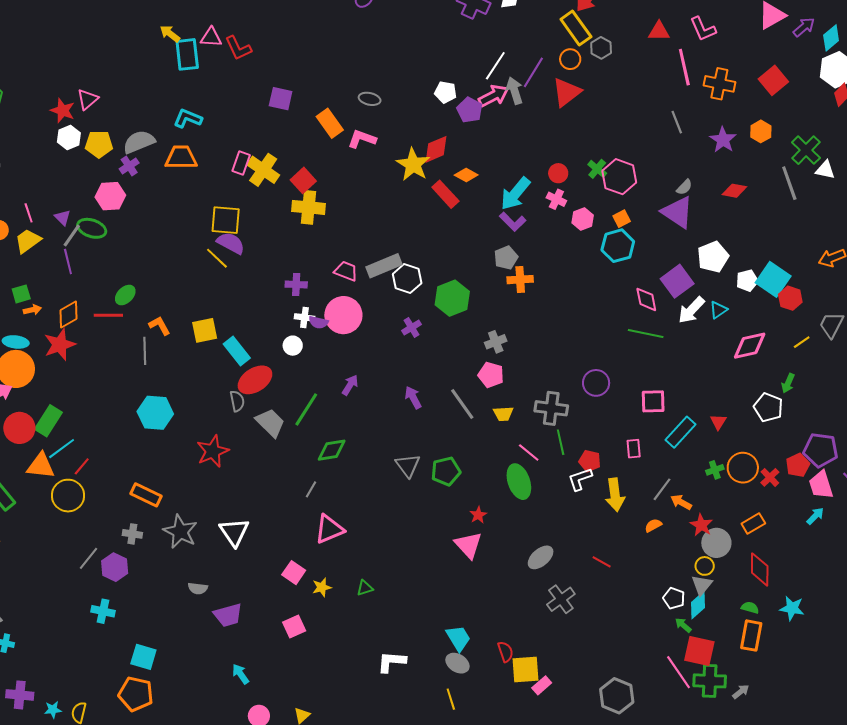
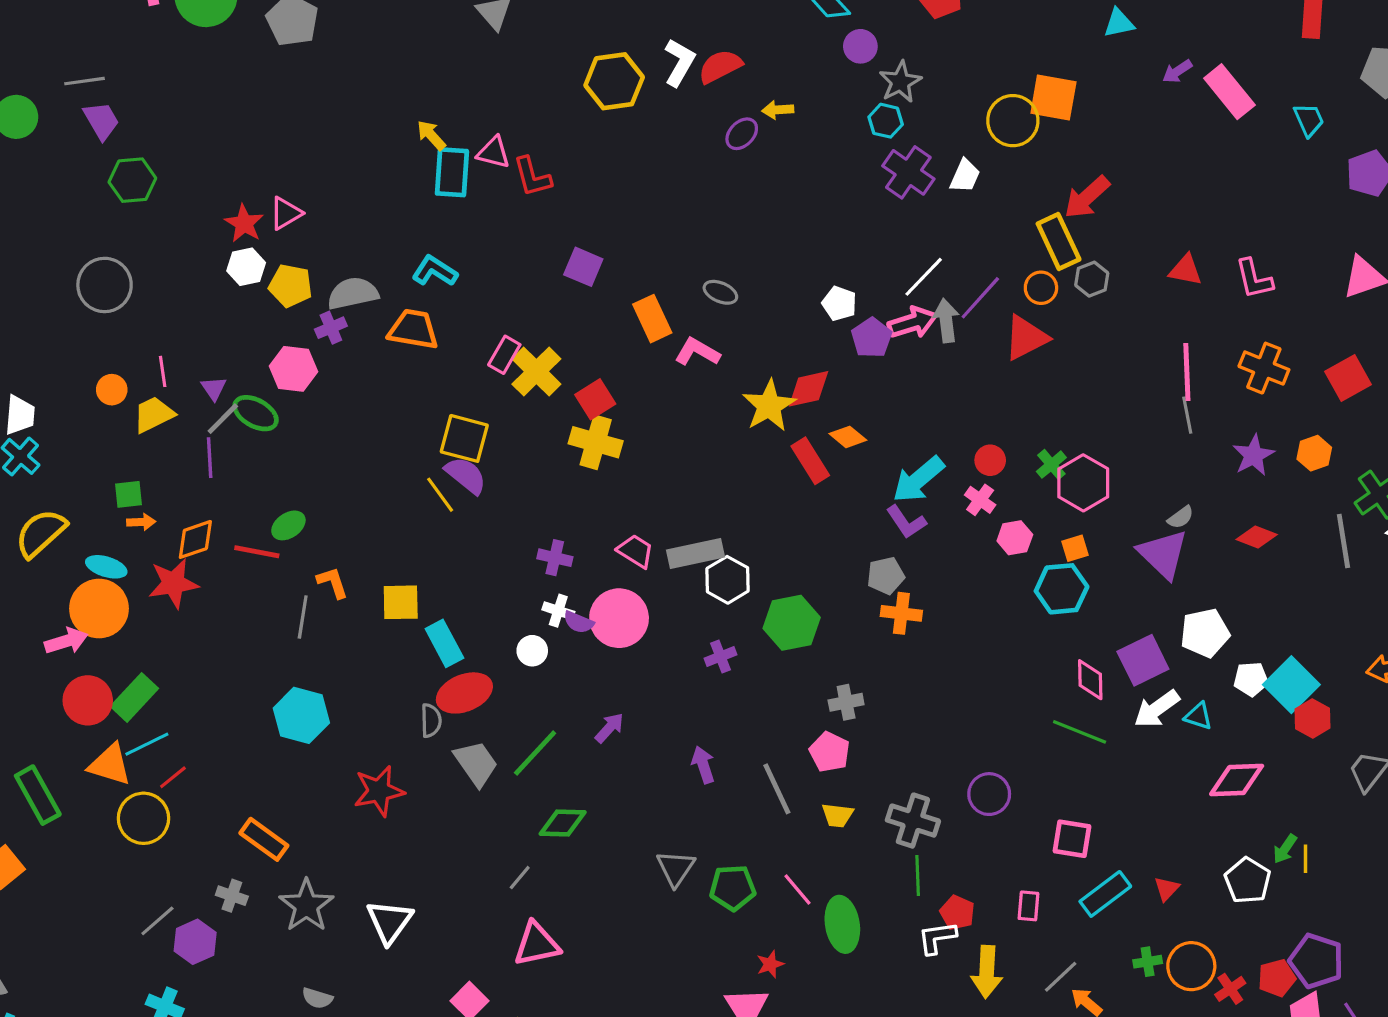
pink line: (684, 67) -> (1187, 372), moved
cyan triangle: (718, 310) -> (1198, 716), turned 42
yellow line: (802, 342) -> (1305, 859), moved, turned -66
pink line: (529, 452) -> (798, 889), moved

